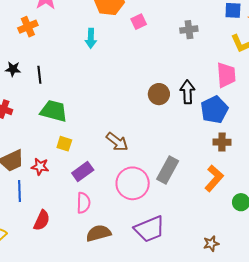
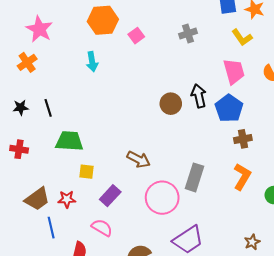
pink semicircle: (83, 203) -> (102, 228), moved, turned -50

